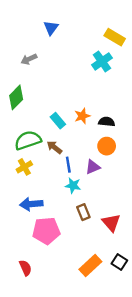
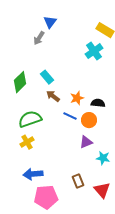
gray arrow: (29, 59) -> (39, 38), moved, turned -32
cyan rectangle: (58, 121) -> (47, 77), moved
orange circle: (107, 146) -> (89, 120), moved
brown arrow: (54, 147) -> (53, 96), moved
blue line: (68, 165) -> (70, 116), moved, turned -56
cyan star: (73, 186) -> (103, 158), moved

